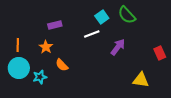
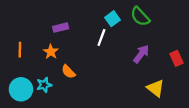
white line: (92, 34) -> (101, 37), turned -49
purple arrow: (118, 47) -> (141, 54), moved
cyan circle: (19, 68) -> (21, 89), moved
yellow triangle: (141, 80) -> (156, 88), turned 30

